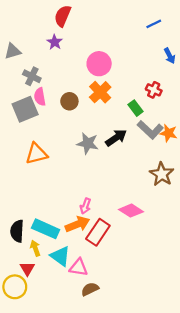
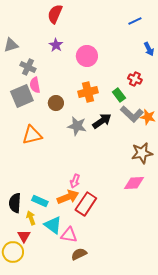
purple star: (55, 42) -> (56, 45), moved
orange cross: (100, 92) -> (88, 92), moved, turned 30
brown circle: (69, 101) -> (56, 103), moved
brown star: (162, 174) -> (142, 153), turned 30
pink diamond: (131, 211) -> (134, 183), moved, turned -35
cyan rectangle: (46, 229) -> (40, 201), size x0.7

